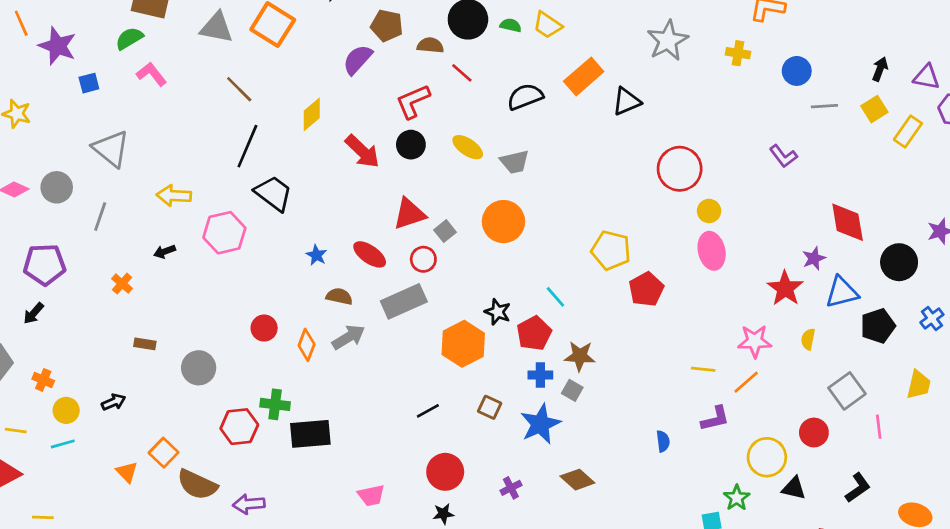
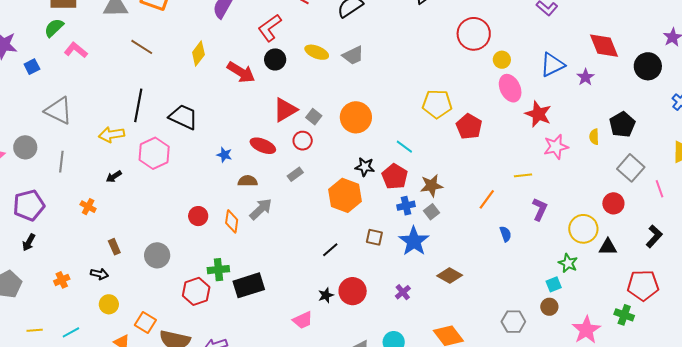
black line: (247, 146) -> (138, 105), moved
orange circle: (503, 222) -> (356, 117), moved
red star: (785, 288) -> (538, 114), moved
blue triangle: (842, 292) -> (552, 65), moved
gray rectangle: (404, 301) -> (295, 174), size x0.5
black pentagon: (878, 326) -> (622, 124), moved
brown rectangle: (145, 344) -> (114, 247), turned 70
orange cross: (43, 380) -> (62, 280), moved, turned -35
orange line: (746, 382) -> (487, 199), moved
gray square: (572, 390) -> (432, 212), turned 35
black arrow: (114, 402) -> (99, 274), moved, turned 48
yellow circle: (66, 410) -> (109, 304), moved
purple L-shape: (715, 419) -> (540, 209), turned -40
black star: (443, 514) -> (326, 295), moved

